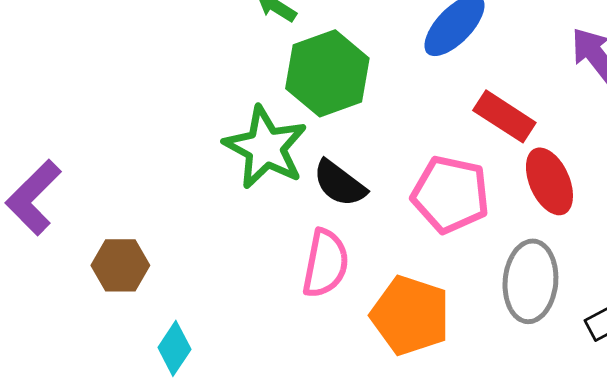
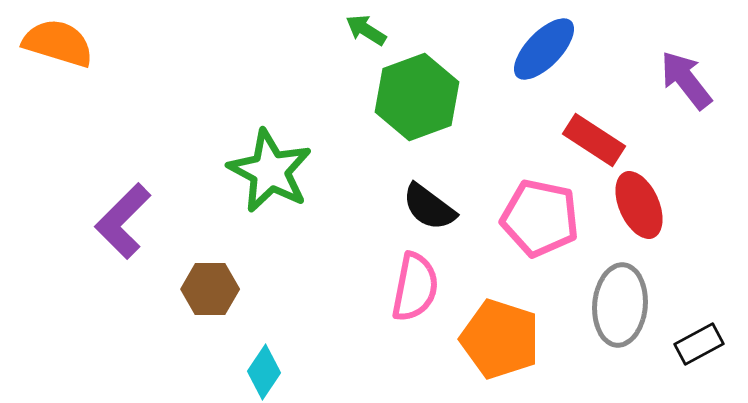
green star: (265, 147) -> (270, 171), moved

